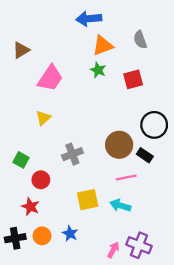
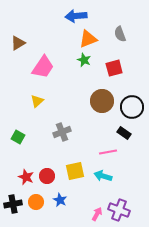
brown circle: (119, 145) -> (102, 101), moved
red circle: (41, 180) -> (47, 176), moved

